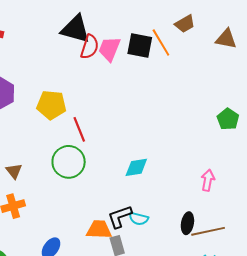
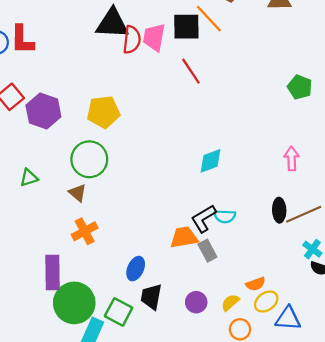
red line: (79, 129) -> (191, 71), moved
green circle: (69, 162) -> (89, 159), moved

